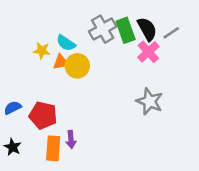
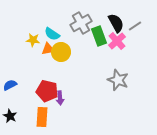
green rectangle: (126, 30) -> (99, 36), moved
red pentagon: (43, 115) -> (47, 91), moved
purple arrow: (71, 139) -> (60, 98), moved

